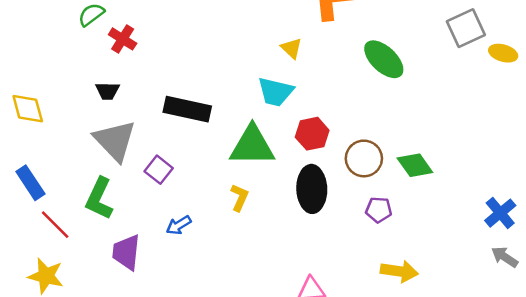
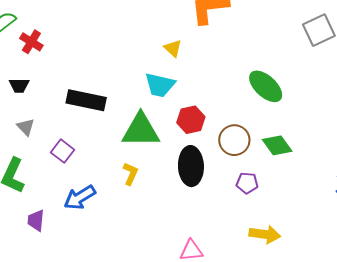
green ellipse: (384, 59) -> (266, 86), moved
gray triangle: (115, 141) -> (26, 127), size x0.5
blue arrow: (179, 225) -> (80, 197), size x1.5
purple trapezoid: (126, 252) -> (36, 220), size x0.7

